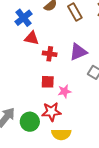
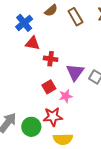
purple triangle: (78, 52) -> (75, 72), moved, turned -30
red square: (48, 82) -> (49, 87), turned -32

